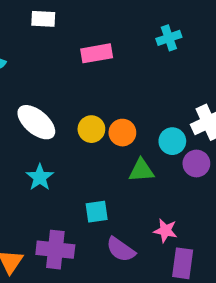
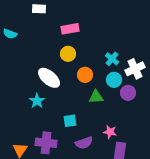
cyan cross: (169, 38) -> (112, 59), moved, turned -32
white ellipse: (36, 122) -> (49, 78), moved
yellow circle: (91, 129) -> (68, 54), moved
purple semicircle: (121, 250) -> (84, 143), turned -54

